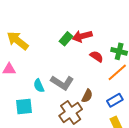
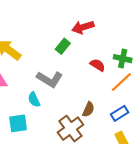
red arrow: (82, 36) -> (83, 27), moved
gray L-shape: (62, 83) -> (50, 79), moved

